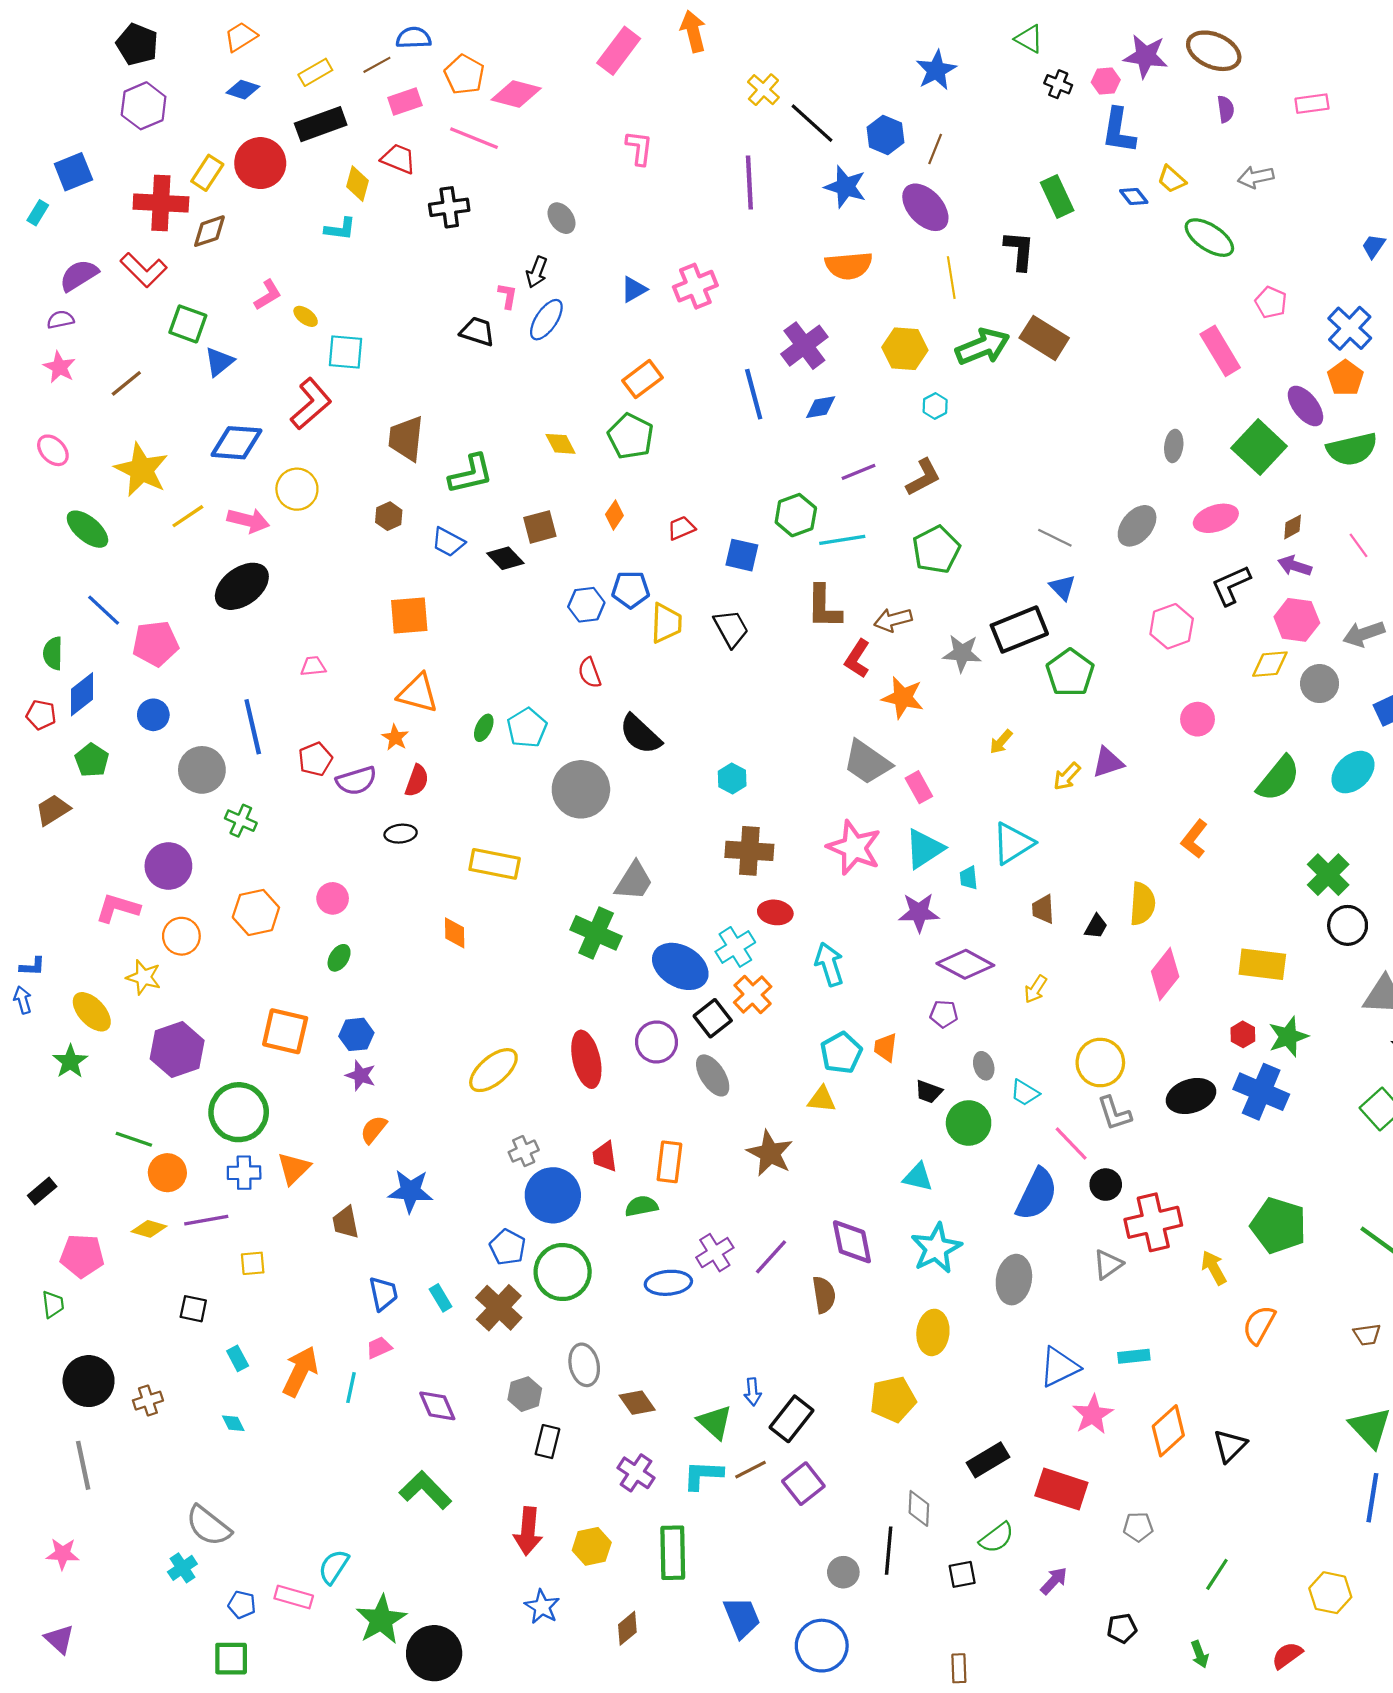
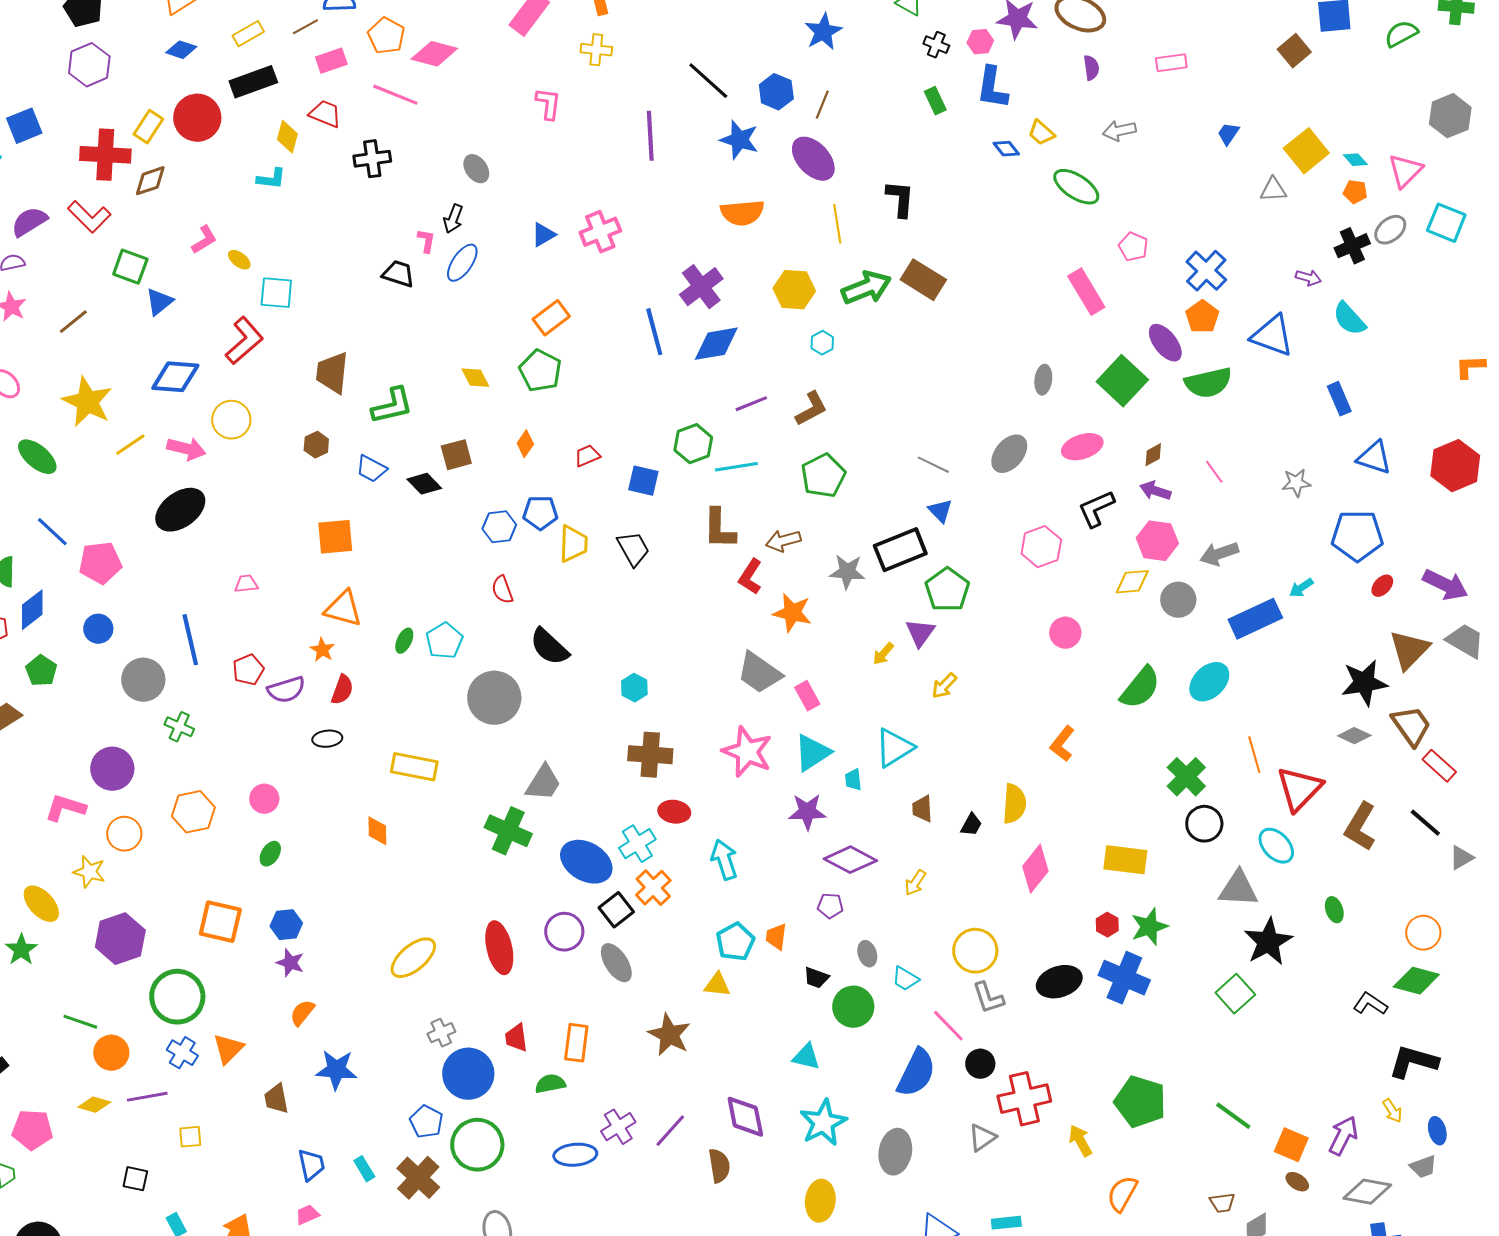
yellow cross: (763, 90) -> (596, 50), moved, turned -36
green rectangle: (1057, 197) -> (935, 101), moved, size x0.7
blue trapezoid: (1374, 246) -> (1228, 134), moved
blue diamond: (821, 407) -> (716, 344), size x1.6
purple triangle: (1108, 762) -> (920, 633), moved, turned -36
blue cross: (244, 1173) -> (182, 1053), turned 32

